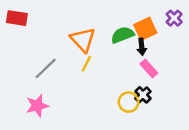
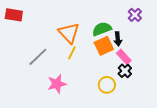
purple cross: (174, 18) -> (135, 15), moved
orange square: (145, 29) -> (104, 46), moved
black cross: (143, 95) -> (125, 71), moved
pink star: (37, 106) -> (57, 84), moved

